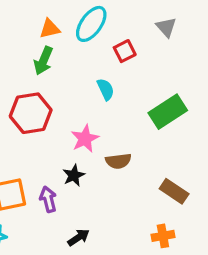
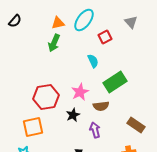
green rectangle: (168, 112) -> (115, 82), moved
red hexagon: (31, 113) -> (46, 97), moved
purple arrow: (48, 199) -> (95, 130), moved

